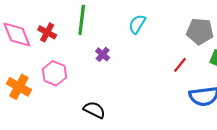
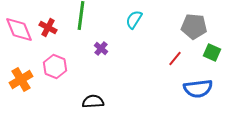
orange cross: (19, 87) -> (21, 80), turned 30
black semicircle: (94, 110) -> (93, 102), turned -30

